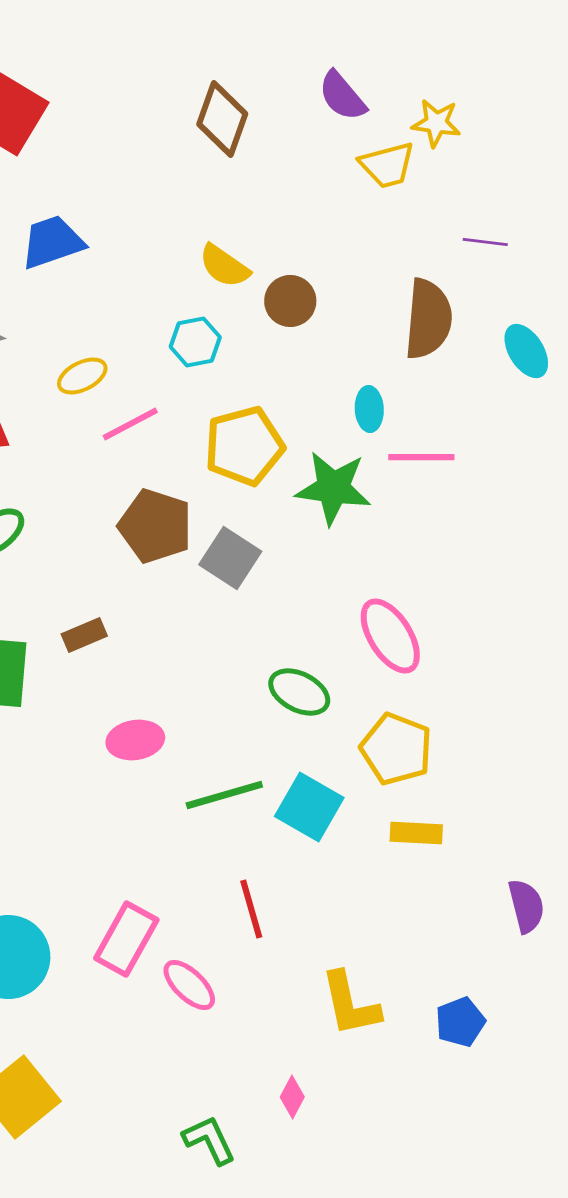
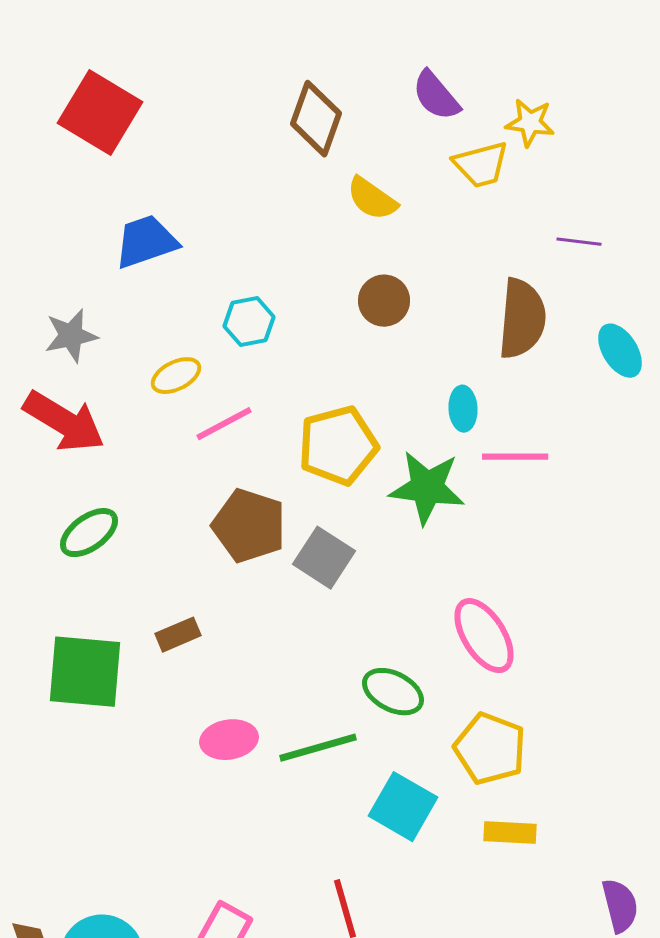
yellow semicircle: (224, 266) -> (372, 199), moved
cyan hexagon: (195, 342) -> (249, 322), moved
green line: (224, 795) -> (318, 748), moved

